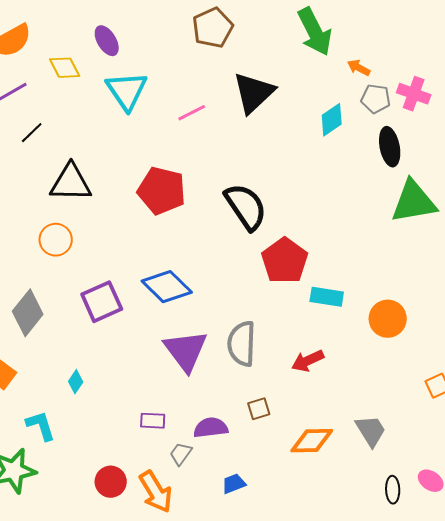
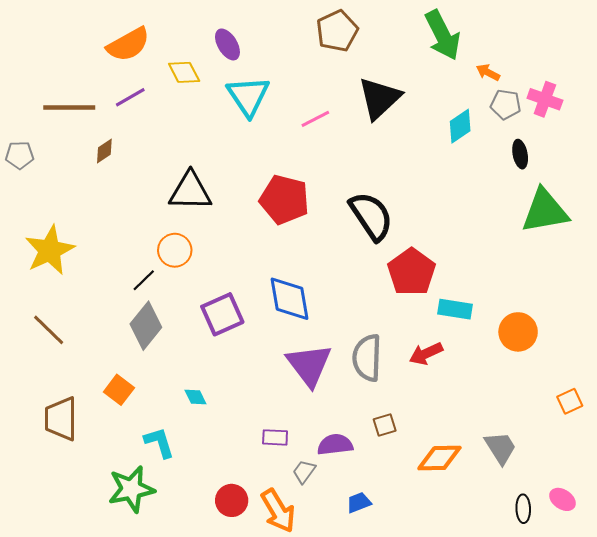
black line: (32, 133) -> (144, 280), moved
black ellipse: (390, 147) -> (520, 154), size x0.7
blue diamond: (167, 287) -> (290, 299), turned 36
red arrow: (308, 361) -> (426, 354), moved
cyan diamond: (76, 382) -> (195, 397), turned -60

